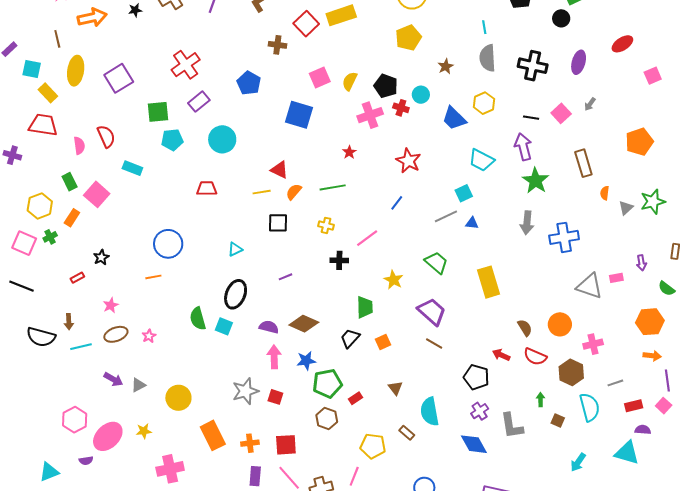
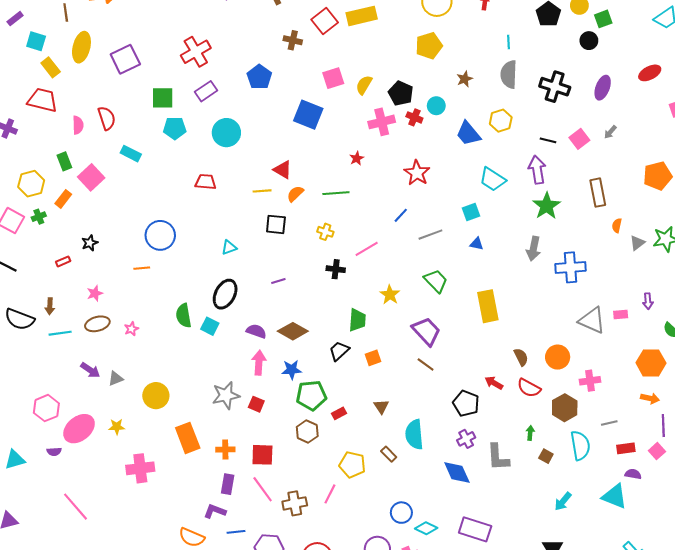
gray line: (446, 216) -> (430, 235), moved

